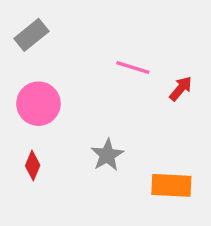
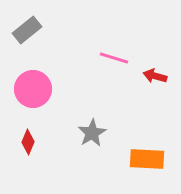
red arrow: (181, 89) -> (155, 76), turned -115

